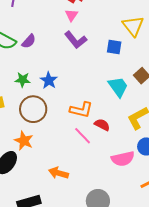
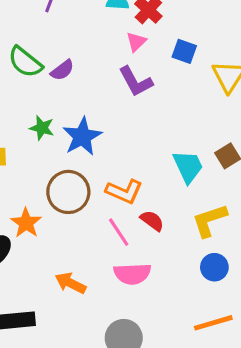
blue square: (114, 47) -> (184, 51), moved
blue star: (49, 80) -> (82, 136), size x1.4
brown circle: (33, 109) -> (68, 192), moved
pink semicircle: (123, 159) -> (132, 274), moved

